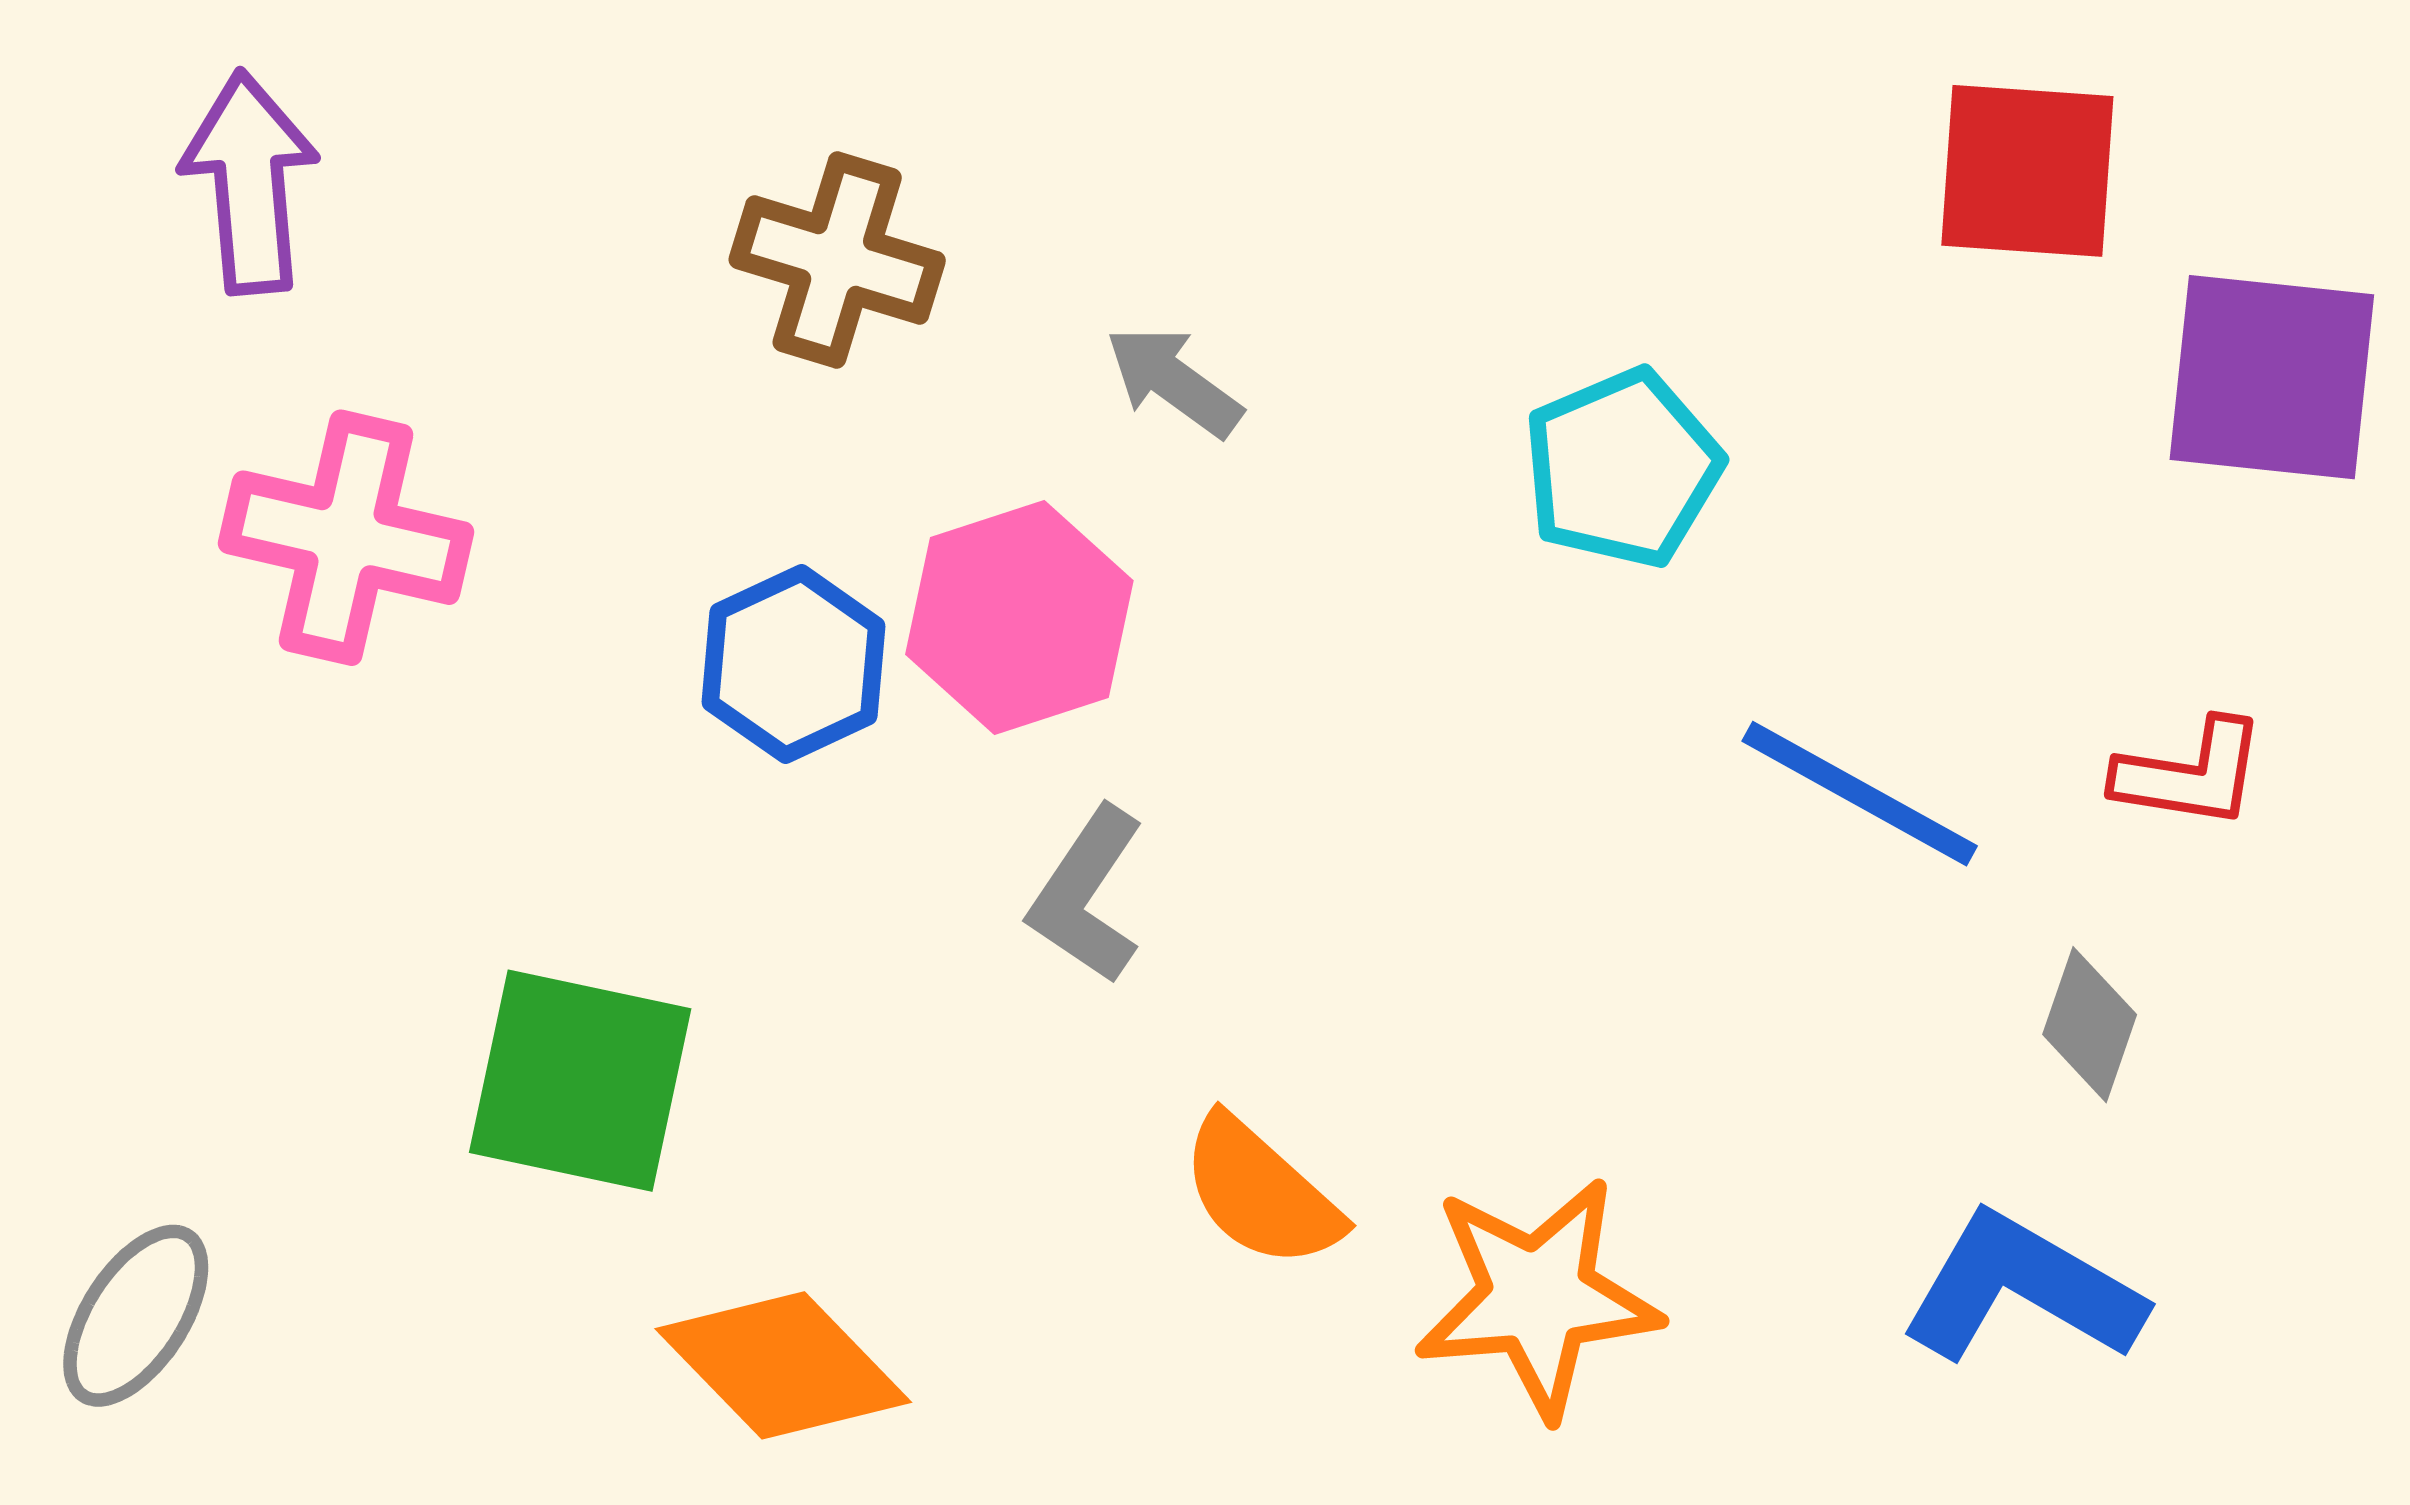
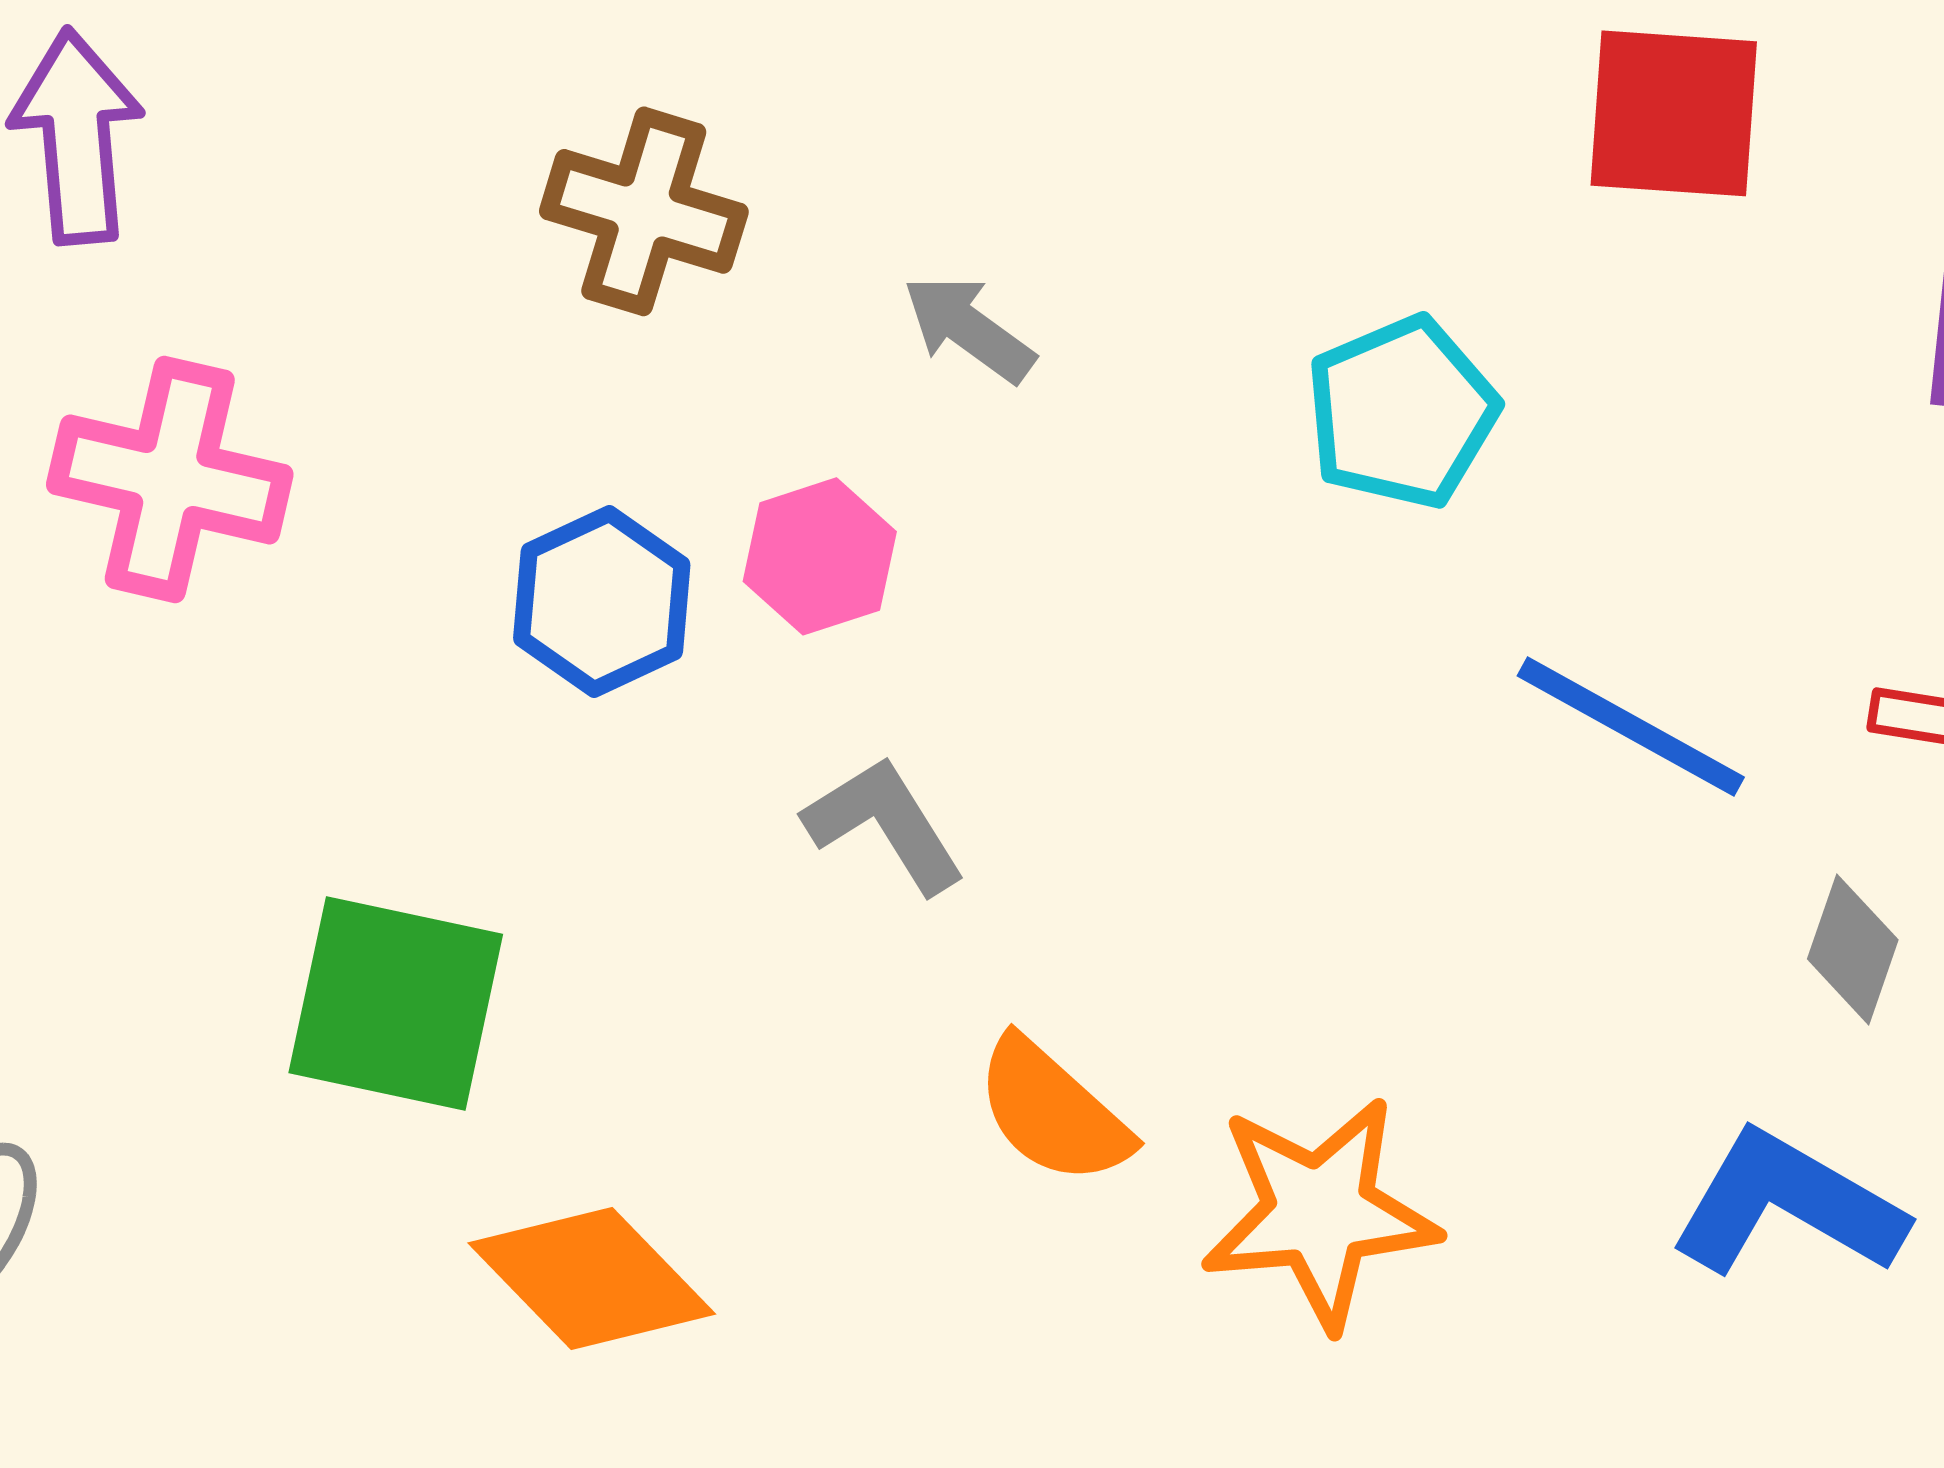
red square: (2027, 171) -> (1674, 113), moved
pink hexagon: (1019, 617) -> (820, 556), size x0.7
gray L-shape: (1087, 895) -> (885, 824), turned 114

